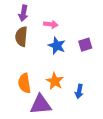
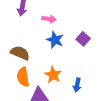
brown semicircle: (21, 37) -> (20, 53), moved, turned 108
purple square: (85, 45) -> (83, 39), turned -32

